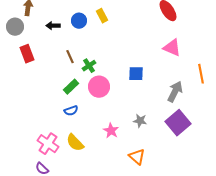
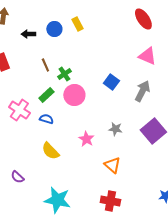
blue square: (136, 74) -> (111, 82), turned 35
gray arrow: (175, 92) -> (142, 91), moved
blue semicircle: (71, 111) -> (46, 119), turned -144
pink cross: (48, 144) -> (19, 110), moved

